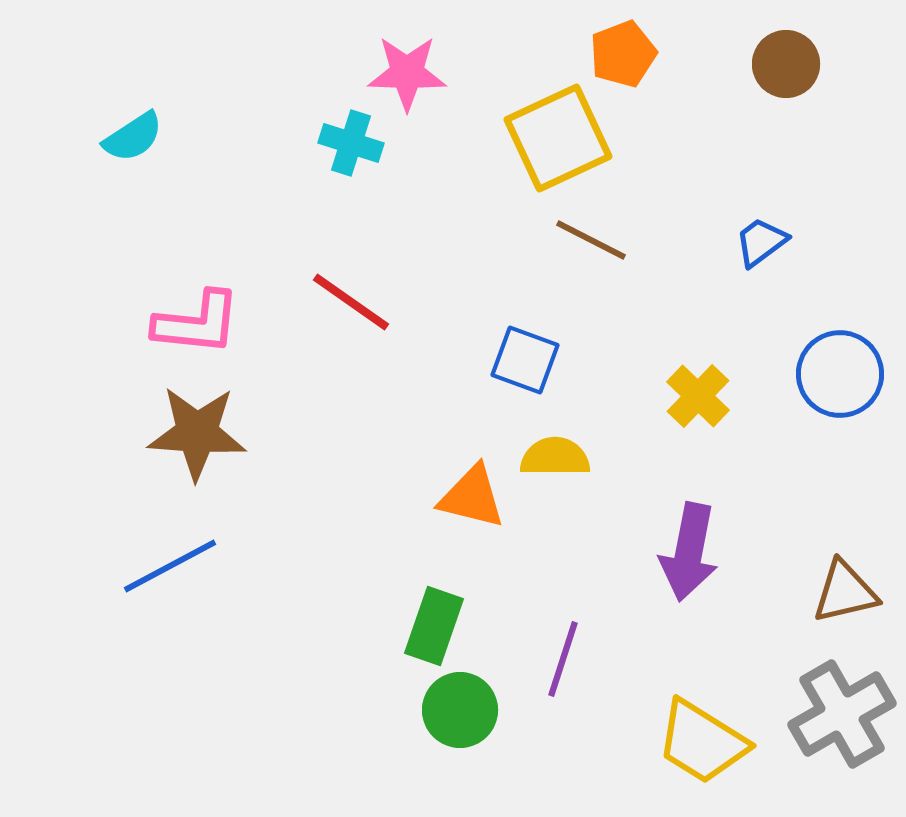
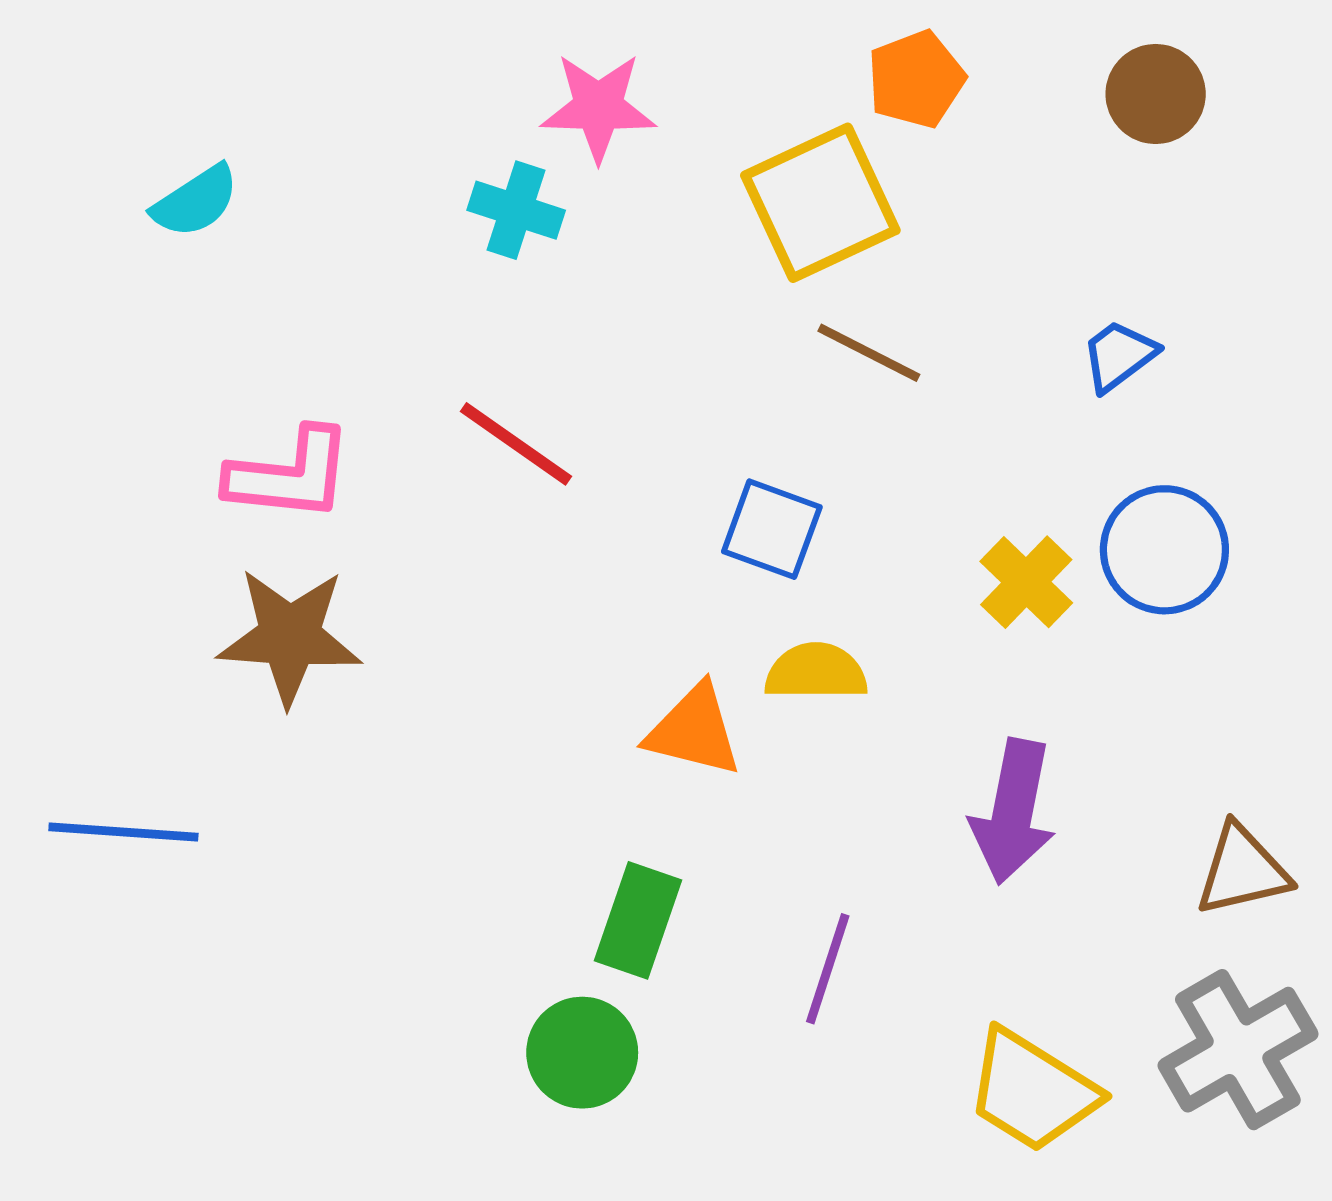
blue circle: (840, 374) -> (1164, 550), moved
blue line: (170, 566) -> (123, 832), moved, turned 32
green circle: (460, 710) -> (582, 1053), moved

